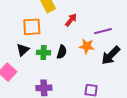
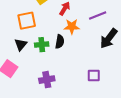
orange star: (87, 46) -> (72, 27), moved

